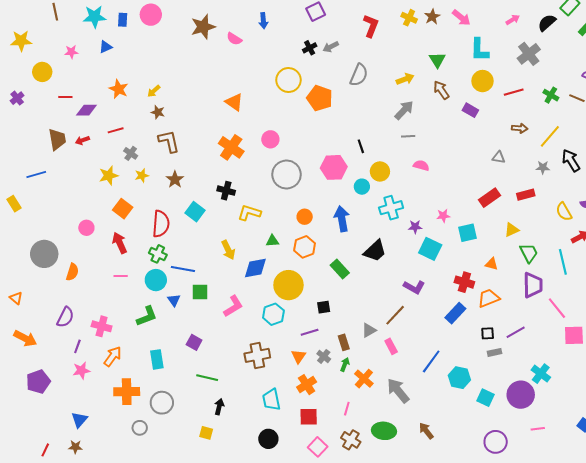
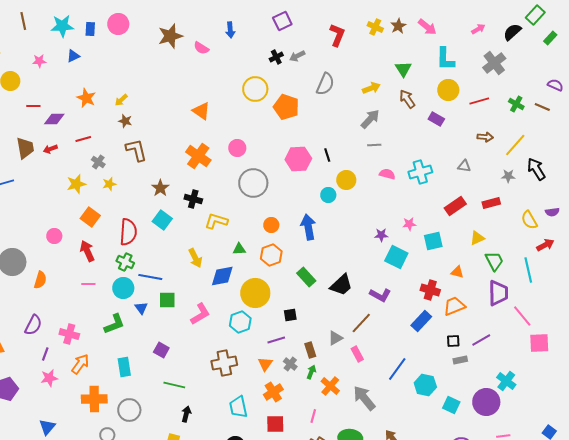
pink hexagon: (334, 167) -> (298, 159), moved
brown star: (175, 180) -> (160, 188), moved
cyan cross: (391, 208) -> (420, 172), moved
black trapezoid: (375, 251) -> (341, 285), moved

